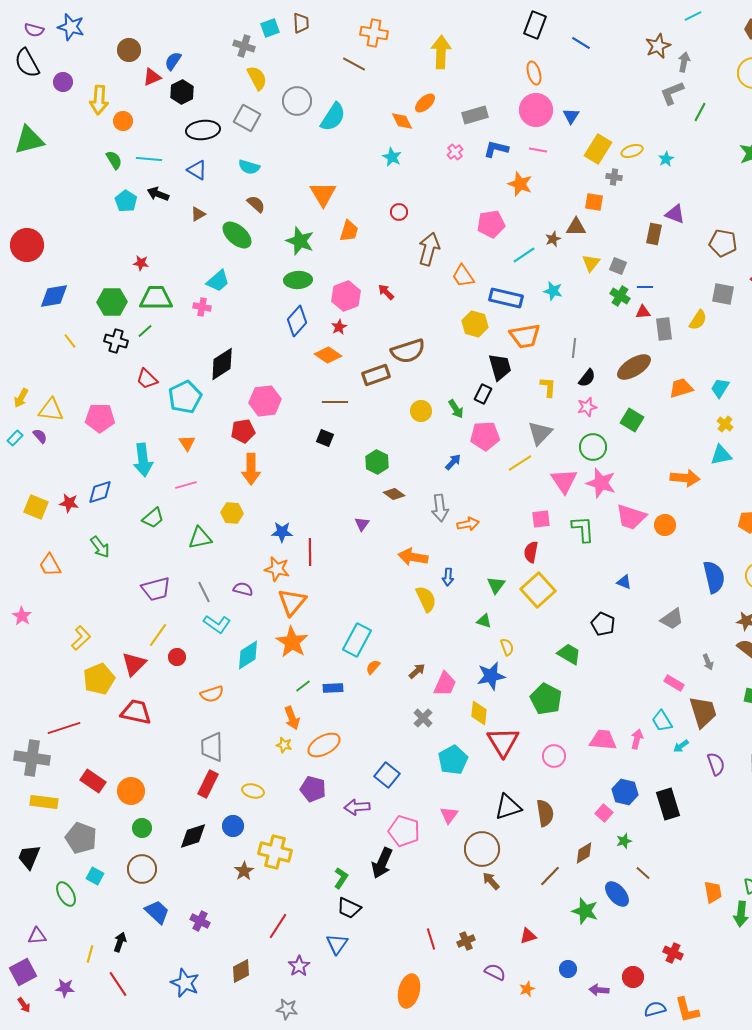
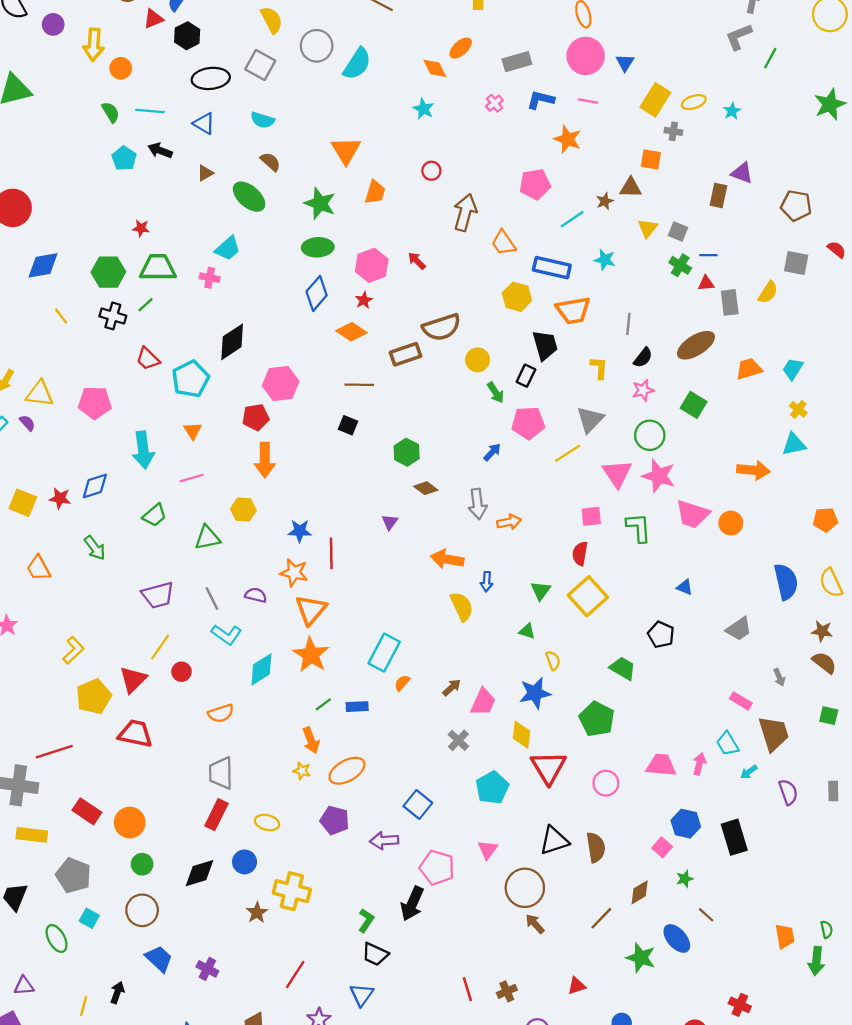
yellow circle: (421, 411) -> (478, 360), moved

